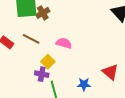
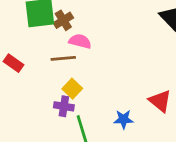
brown line: (31, 39) -> (63, 58), moved, turned -30
pink semicircle: (64, 43) -> (80, 41), moved

